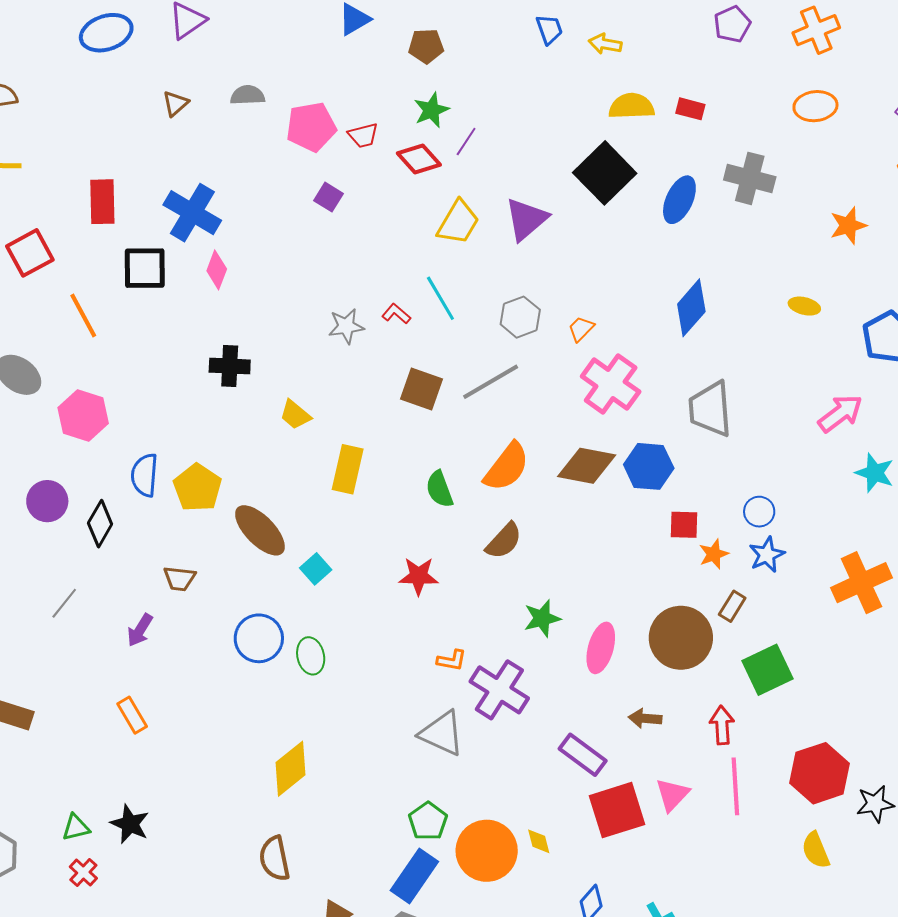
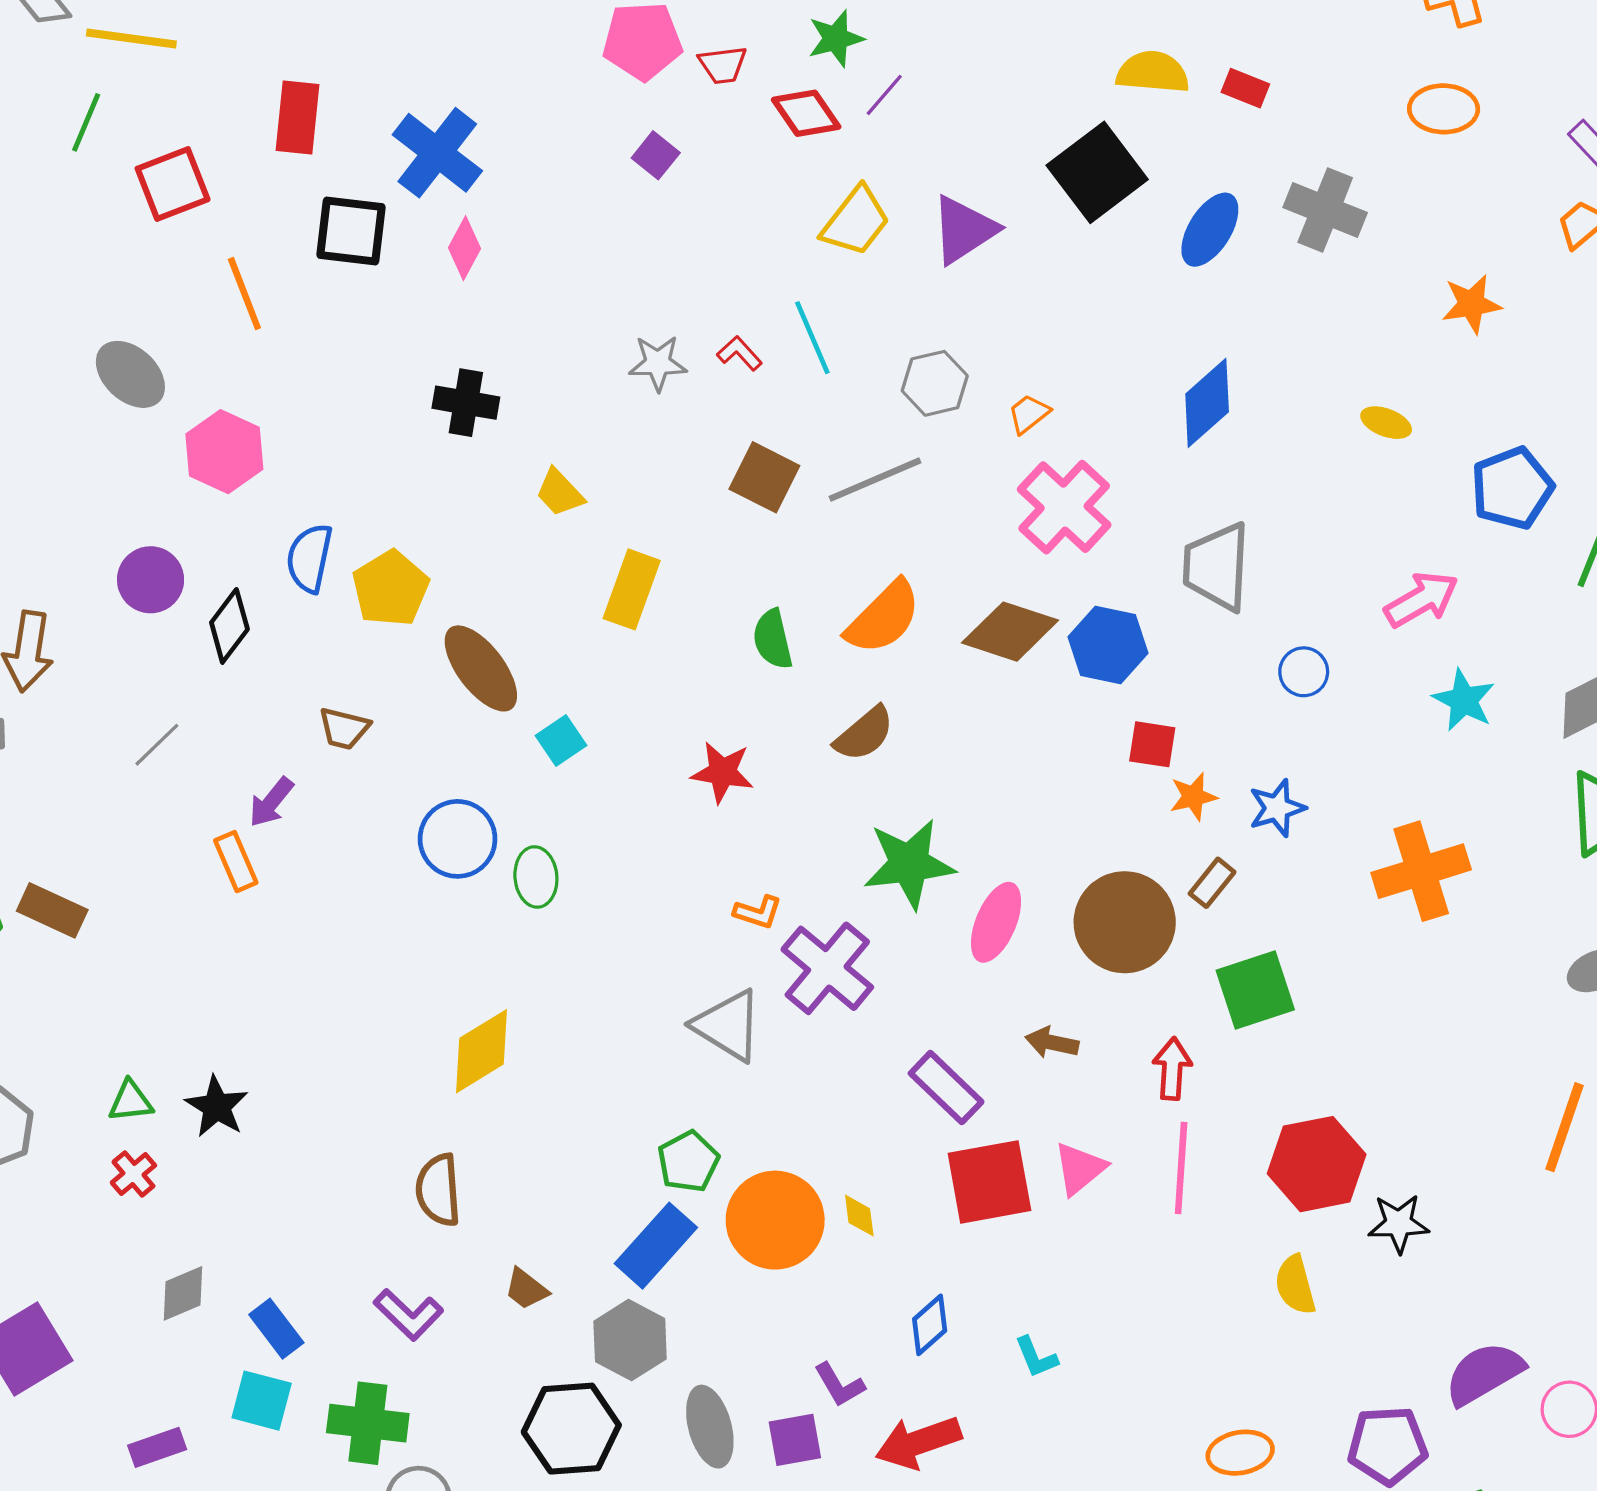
blue circle: (759, 512) -> (1304, 672), moved
green star: (542, 618) -> (909, 864), size x1.5
orange rectangle: (132, 715) -> (236, 862), moved

